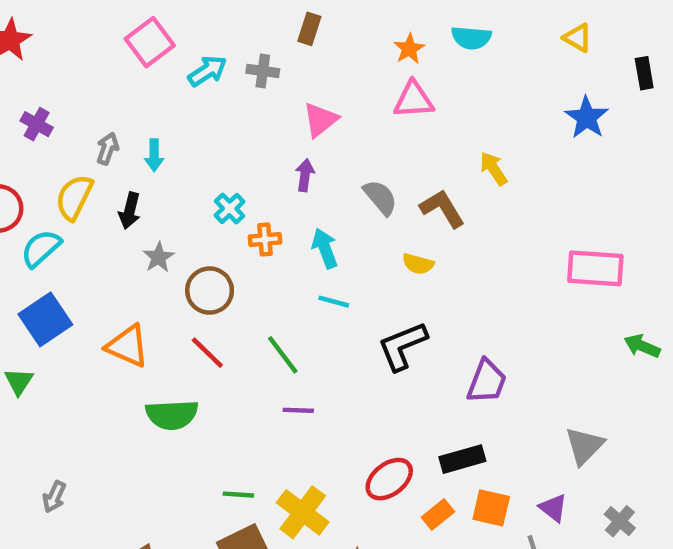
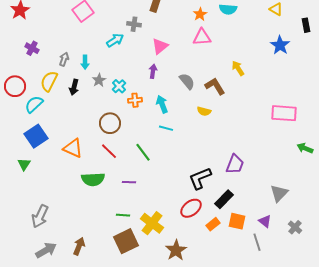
cyan arrow: (207, 71) -> (115, 40), moved
gray star: (159, 257) -> (99, 80), moved
black L-shape: (403, 346) -> (200, 178), moved
purple line: (298, 410) -> (129, 182), moved
black rectangle: (462, 459) -> (224, 199), turned -30
gray arrow: (54, 497) -> (40, 216), size x1.6

